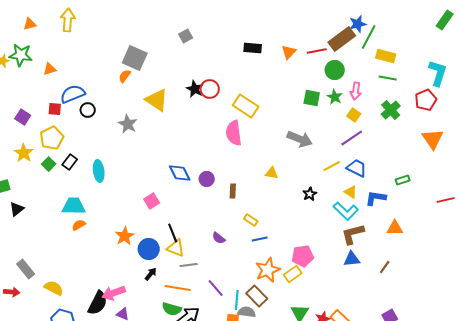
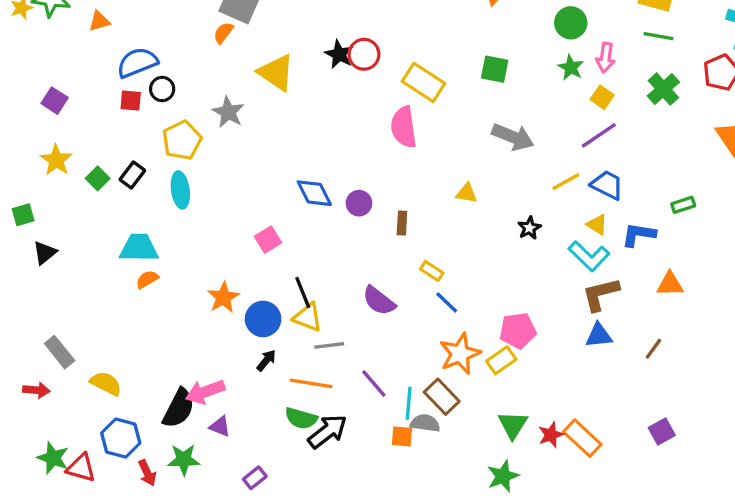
green square: (312, 98) -> (495, 69), moved
red square: (55, 109) -> (131, 101), moved
yellow pentagon: (52, 138) -> (182, 140), moved
purple semicircle: (219, 238) -> (379, 301), size x1.5
blue line: (260, 239) -> (447, 302), turned 56

